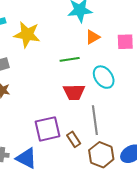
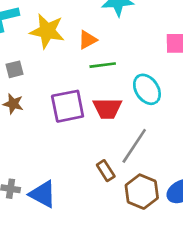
orange triangle: (93, 37) -> (87, 40), moved
gray line: (95, 120) -> (134, 146), turned 40
purple square: (48, 129) -> (68, 106), moved

